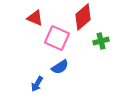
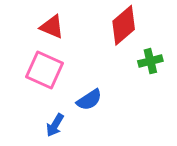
pink square: (57, 38) -> (45, 70), moved

